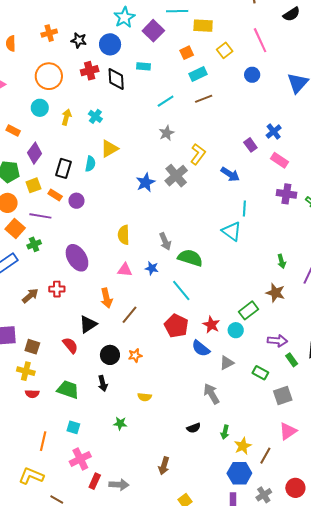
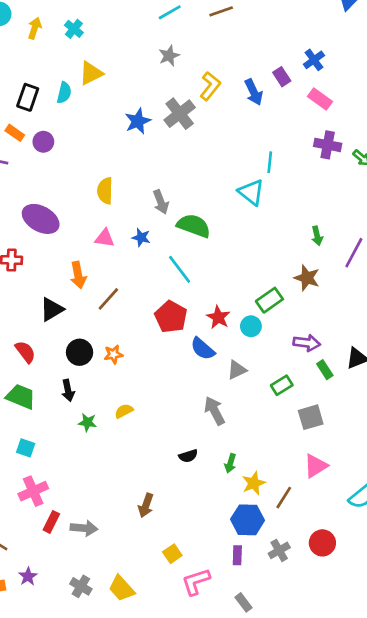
blue arrow: (230, 174) -> (254, 92), moved, turned 30
purple ellipse: (77, 258) -> (41, 219), turned -32
red semicircle: (70, 345) -> (25, 352), moved
green rectangle: (260, 373) -> (282, 385), turned -63
yellow semicircle: (145, 397) -> (124, 411), turned 144
green star: (120, 423) -> (88, 422), moved

